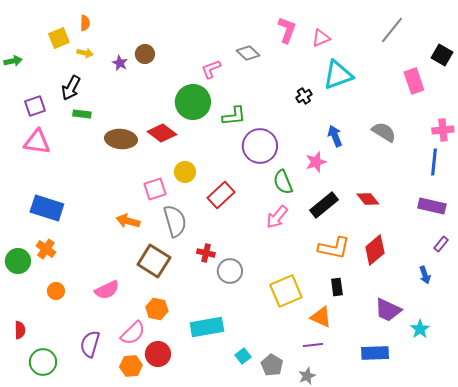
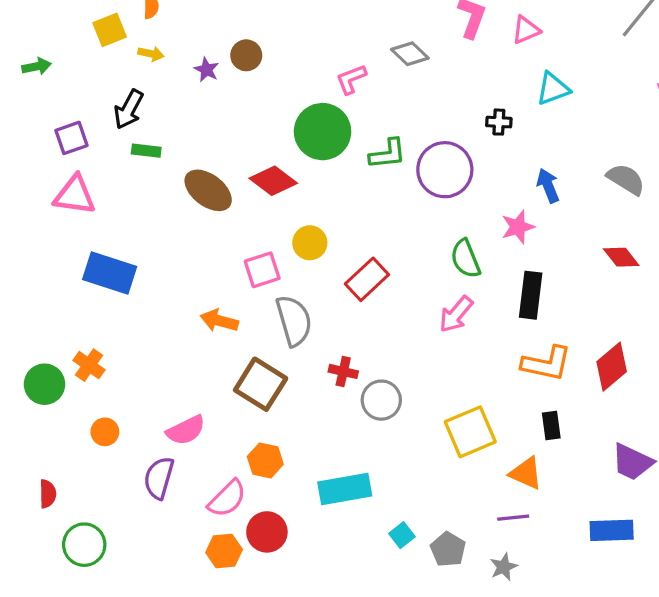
cyan triangle: (338, 75) -> (553, 89), size x0.7
black cross: (304, 96) -> (499, 122), turned 35
brown ellipse: (121, 139) -> (208, 190), turned 32
purple circle: (260, 146) -> (445, 170), moved
red diamond: (368, 199) -> (621, 257), moved
black rectangle: (324, 205) -> (531, 295), turned -44
blue rectangle: (47, 208) -> (110, 273), moved
purple semicircle: (90, 344) -> (159, 478), moved

